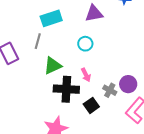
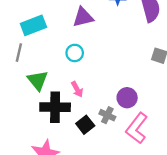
green triangle: (53, 66) -> (38, 80), turned -42
gray cross: (110, 90) -> (107, 115), moved

